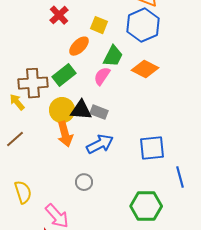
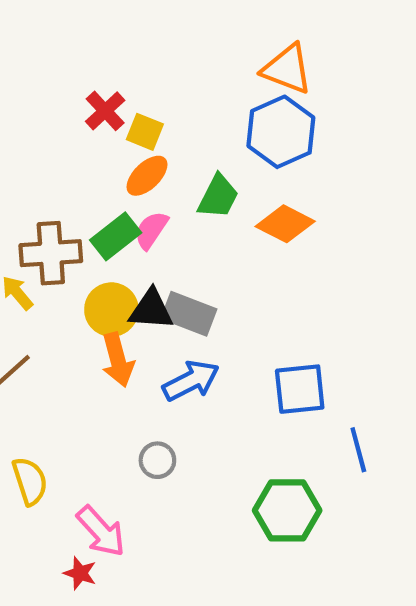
yellow square: (99, 25) -> (145, 132), moved
pink semicircle: (102, 76) -> (151, 230), moved
gray rectangle: (99, 112) -> (189, 314), size x1.4

